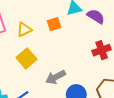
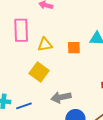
yellow square: (26, 58) -> (39, 72), turned -30

